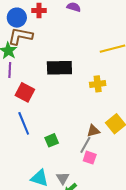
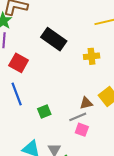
black rectangle: (59, 68) -> (54, 39), turned 35
gray line: (85, 145) -> (78, 117), turned 36

